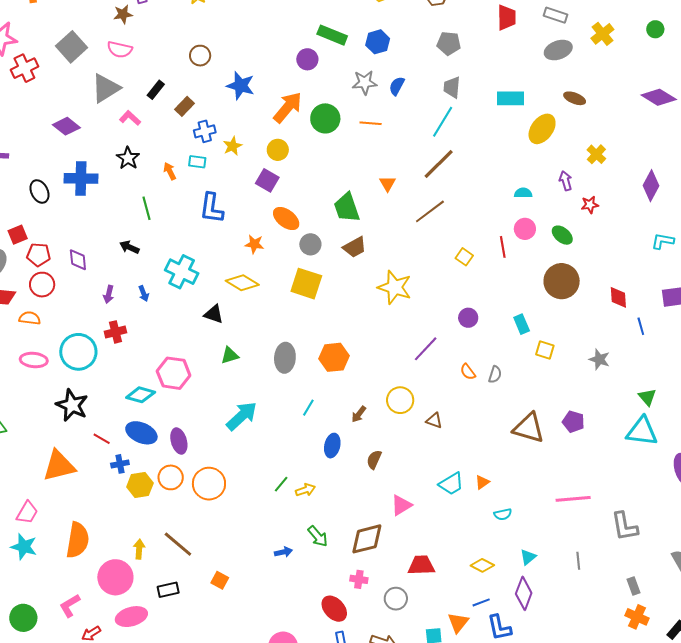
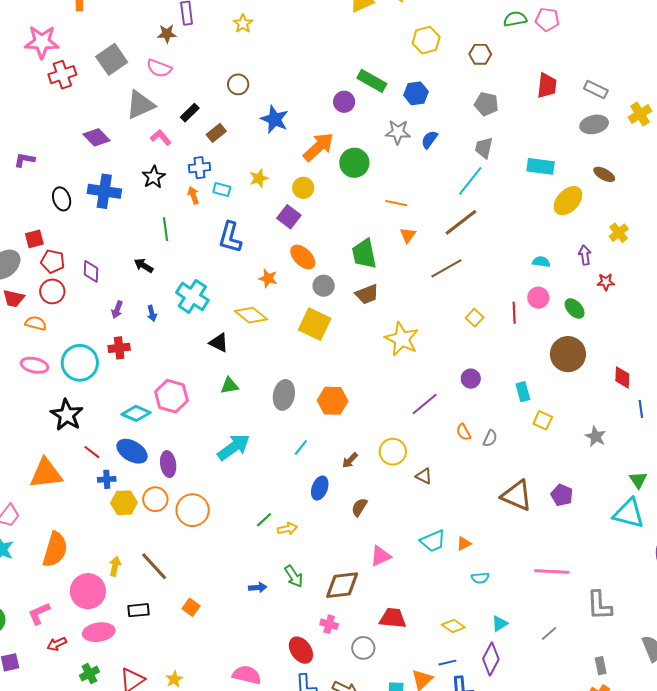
orange line: (371, 123) -> (396, 203), moved
blue cross: (205, 131) -> (199, 168), moved
gray line: (578, 561) -> (549, 633), turned 48

